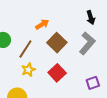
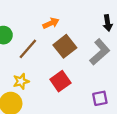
yellow star: (28, 70) -> (21, 81), moved

